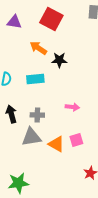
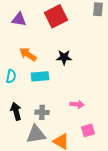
red square: (51, 19) -> (56, 16), turned 35
orange arrow: (38, 48) -> (28, 54), moved
pink square: (76, 140) -> (88, 130), moved

